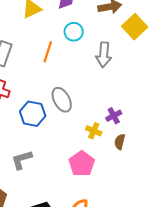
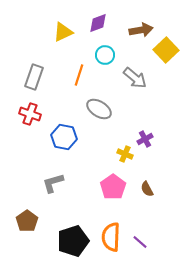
gray arrow: (104, 55) -> (135, 78), turned -55
gray ellipse: (62, 100) -> (99, 109), moved, turned -30
brown semicircle: (120, 142) -> (147, 189), moved, turned -42

